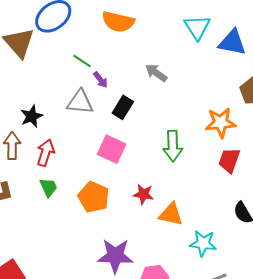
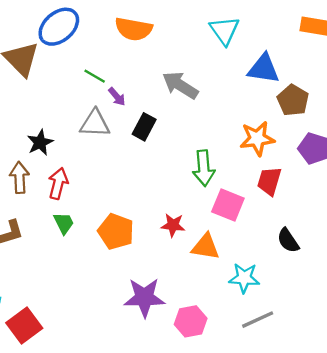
blue triangle: (232, 42) -> (264, 69), moved
gray arrow: (156, 73) -> (180, 85), size x1.4
pink square: (112, 149) -> (228, 205), moved

